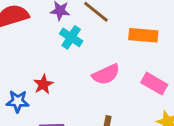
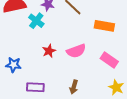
cyan cross: (71, 37) -> (36, 21), moved
red star: (43, 84) -> (49, 51), moved

